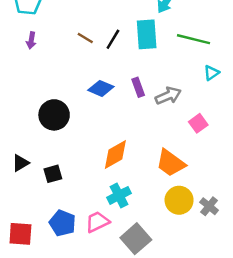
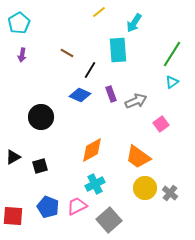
black line: (113, 39) -> (90, 70), moved
green line: (193, 39) -> (172, 54), moved, turned -72

